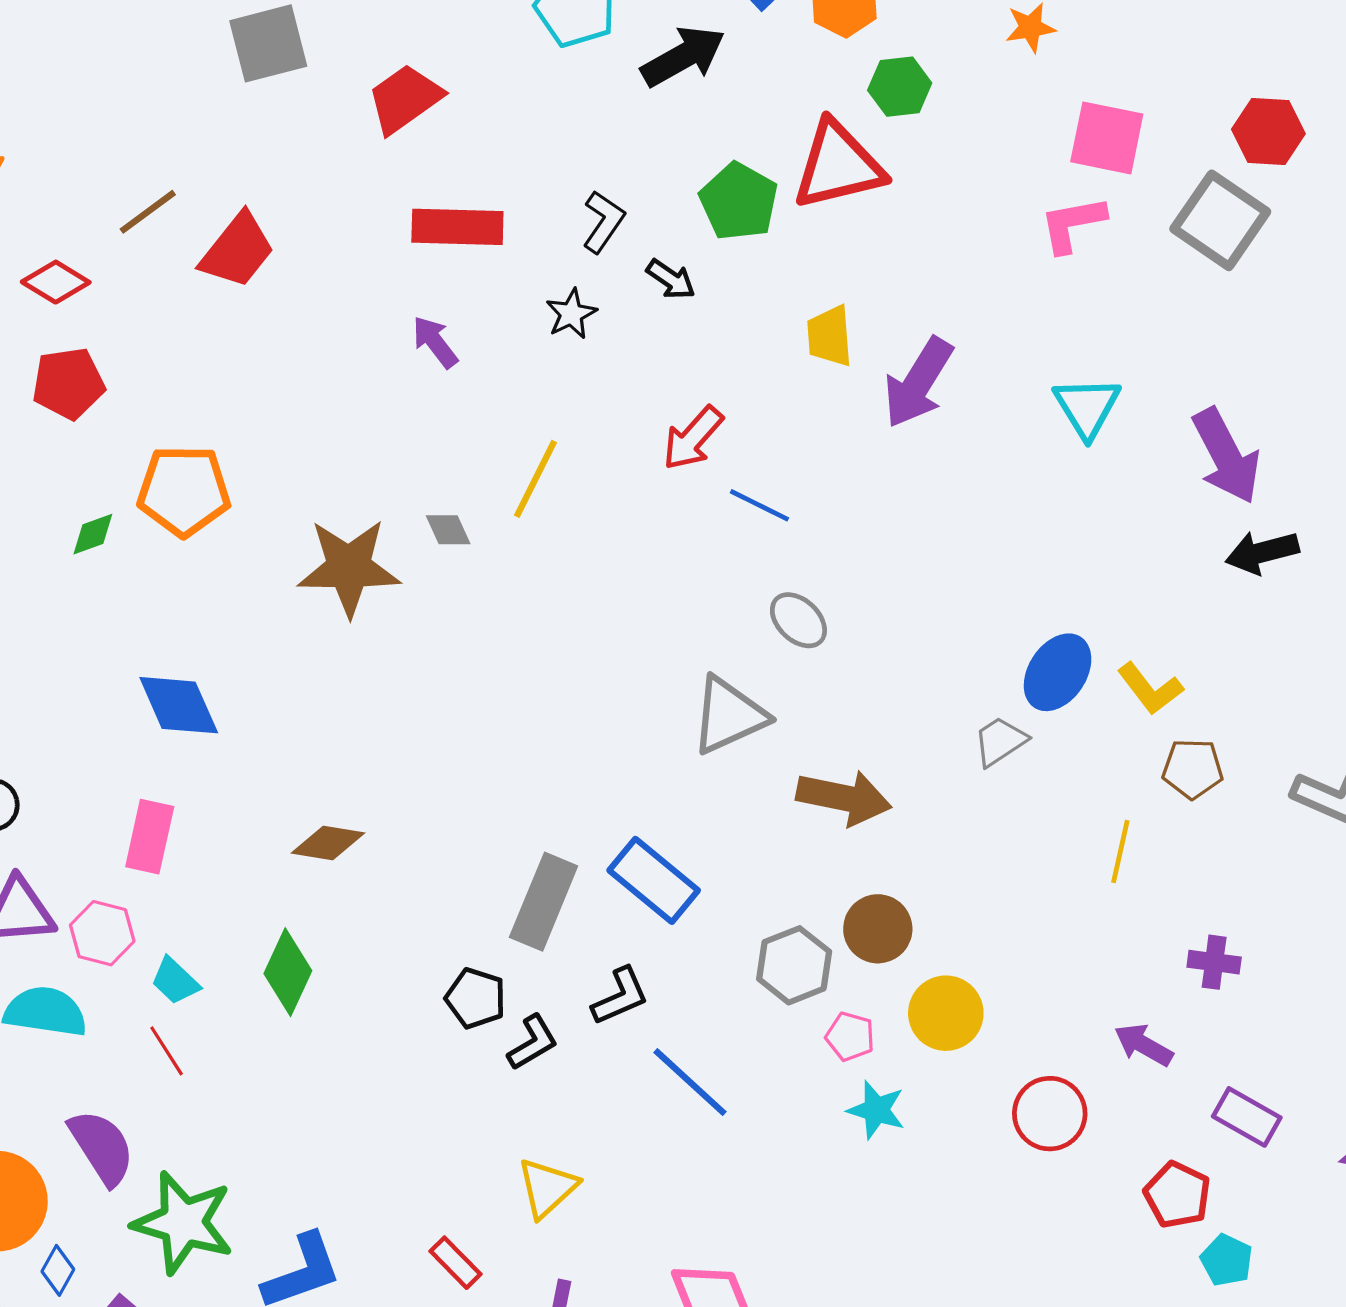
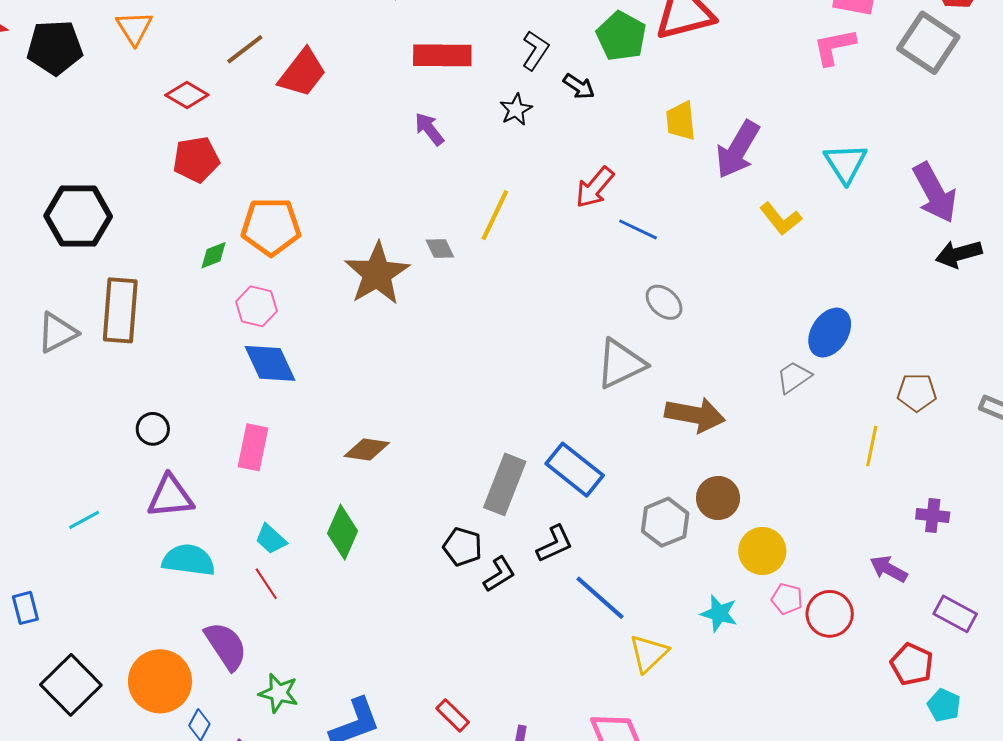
brown star: (349, 567) -> (377, 274), turned -30
yellow L-shape: (1150, 689) -> (781, 219), moved
pink hexagon: (102, 933) -> (257, 306), moved
pink pentagon: (850, 1036) -> (787, 599), moved
yellow triangle: (547, 1188) -> (649, 653), moved
green star: (183, 1223) -> (279, 693), size x0.6

